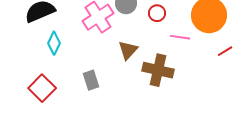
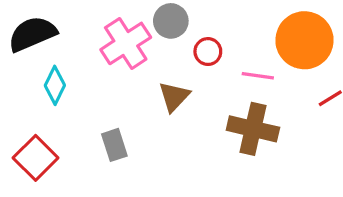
red circle: (157, 13) -> (208, 52), moved
brown cross: (158, 70) -> (253, 129), moved

